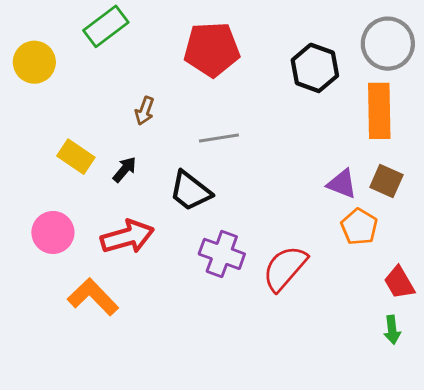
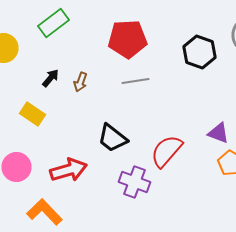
gray line: (219, 138) -> (136, 81), moved
black arrow: (125, 170) -> (50, 78), moved
red semicircle: (285, 268) -> (166, 151), moved

